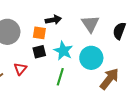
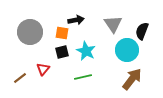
cyan circle: (91, 58) -> (127, 50), moved
green line: (60, 77) -> (83, 77), turned 60

